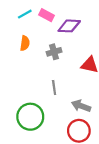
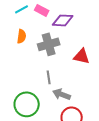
gray cross: (54, 52) -> (49, 44), size x1.5
gray arrow: (81, 106) -> (62, 94), moved

